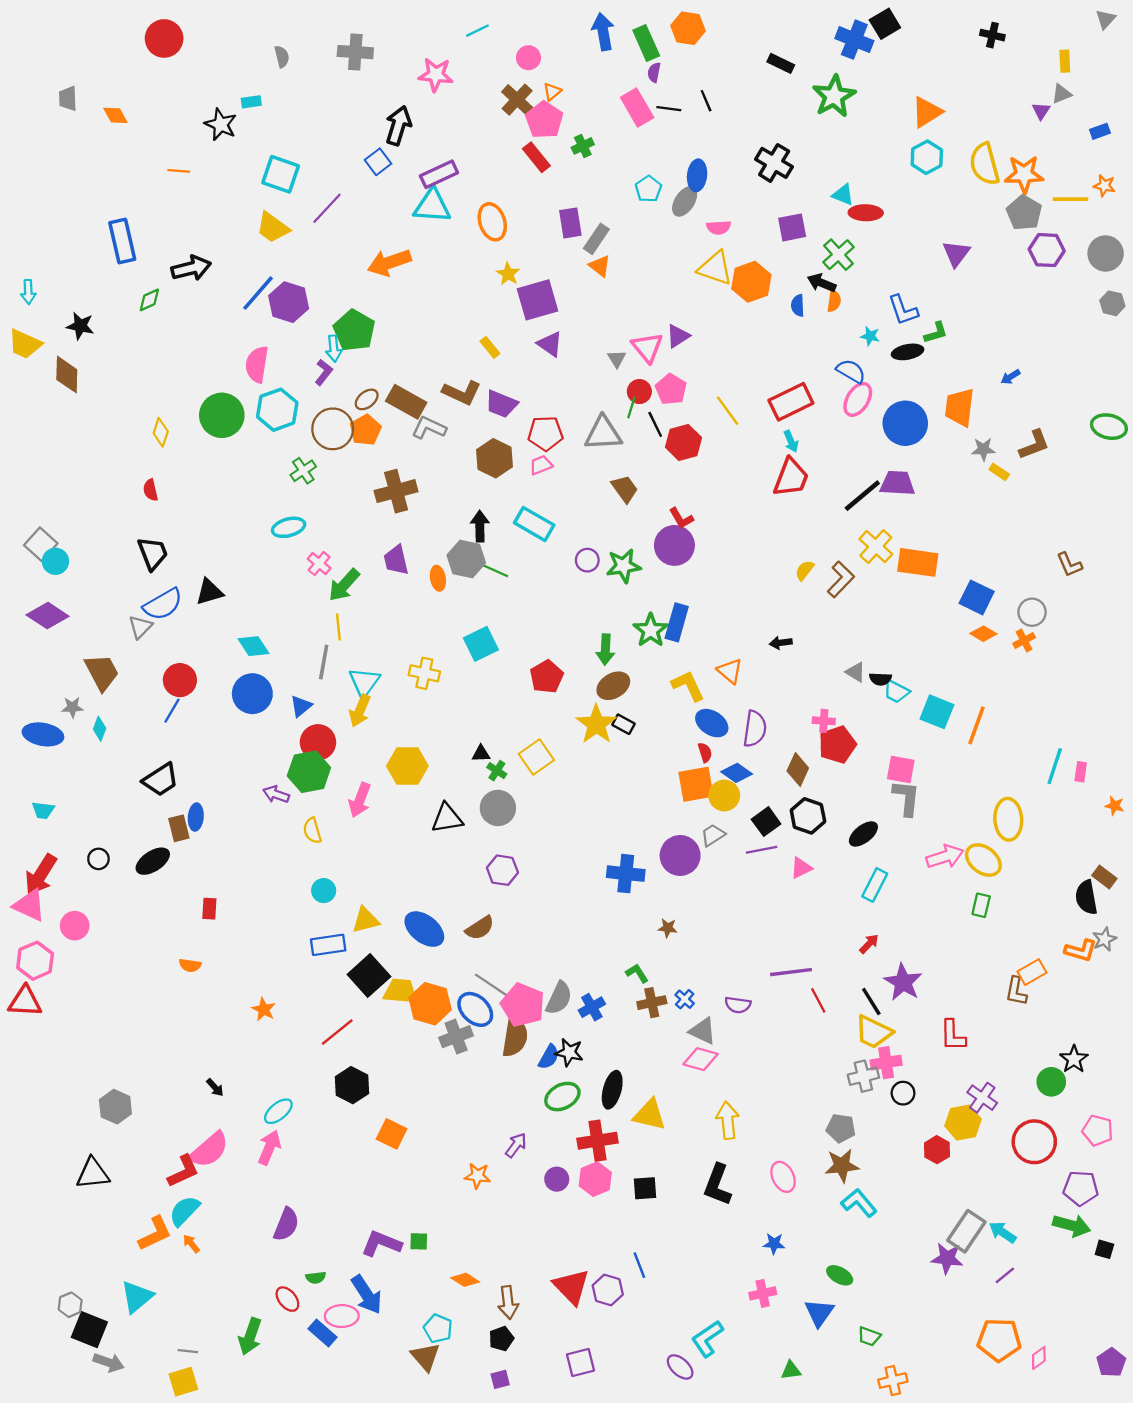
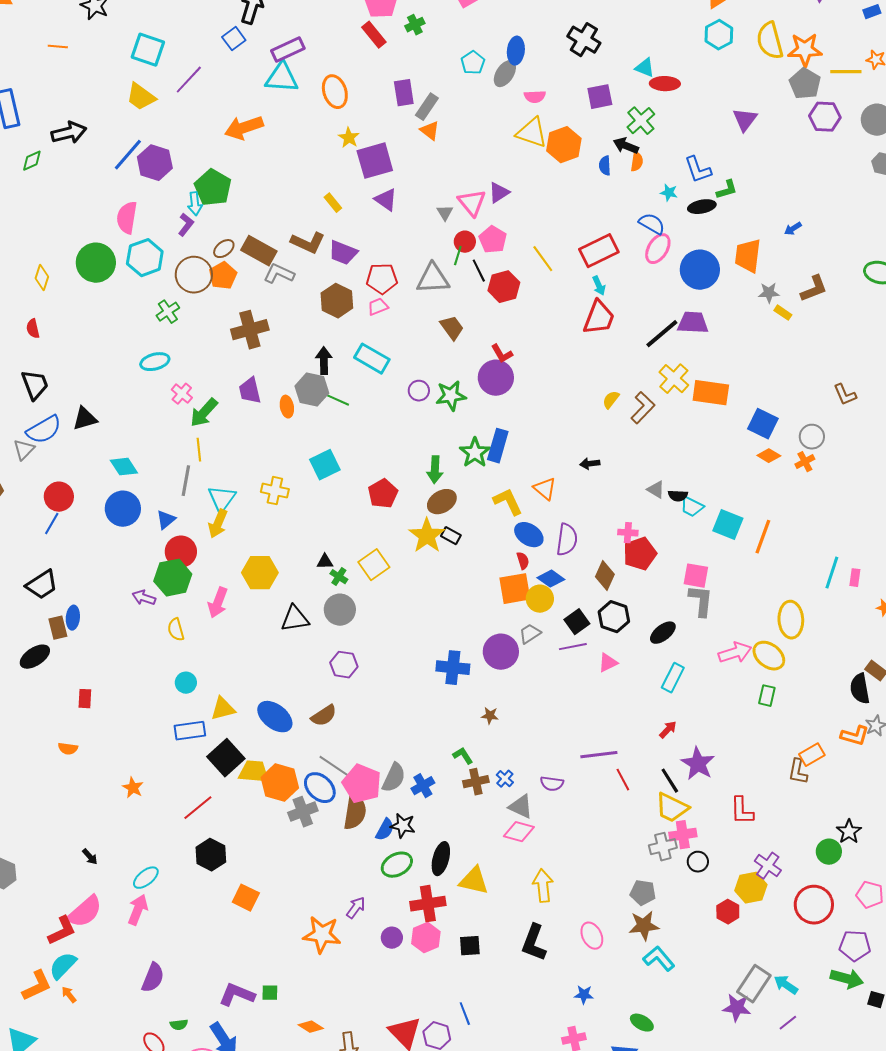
orange star: (478, 1176) -> (322, 935), size x1.6

